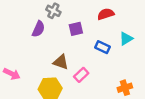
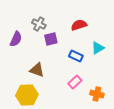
gray cross: (53, 11) -> (39, 24), moved
pink rectangle: (81, 75) -> (75, 82), moved
orange cross: (125, 88) -> (97, 94), turned 32

